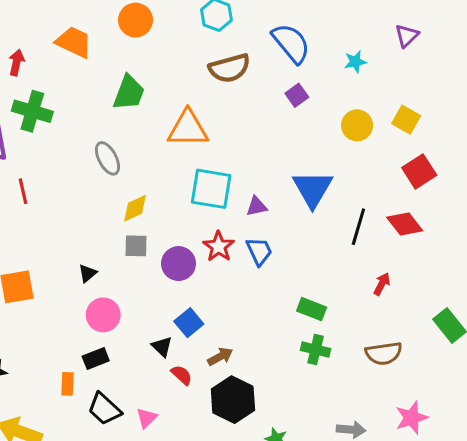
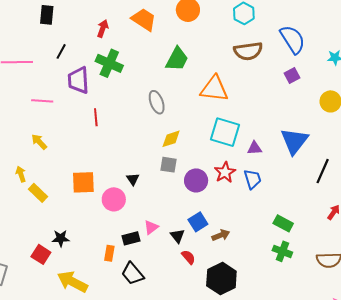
black triangle: (88, 273) -> (133, 179), turned -32
pink circle: (103, 315) -> (114, 199), moved
brown arrow: (220, 357) -> (221, 235), moved
pink triangle: (147, 418) -> (151, 227), moved

